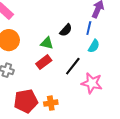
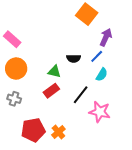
blue line: (89, 28) -> (97, 56), turned 32
black semicircle: (66, 30) -> (74, 58), turned 48
orange cross: (51, 103) -> (58, 132), turned -32

